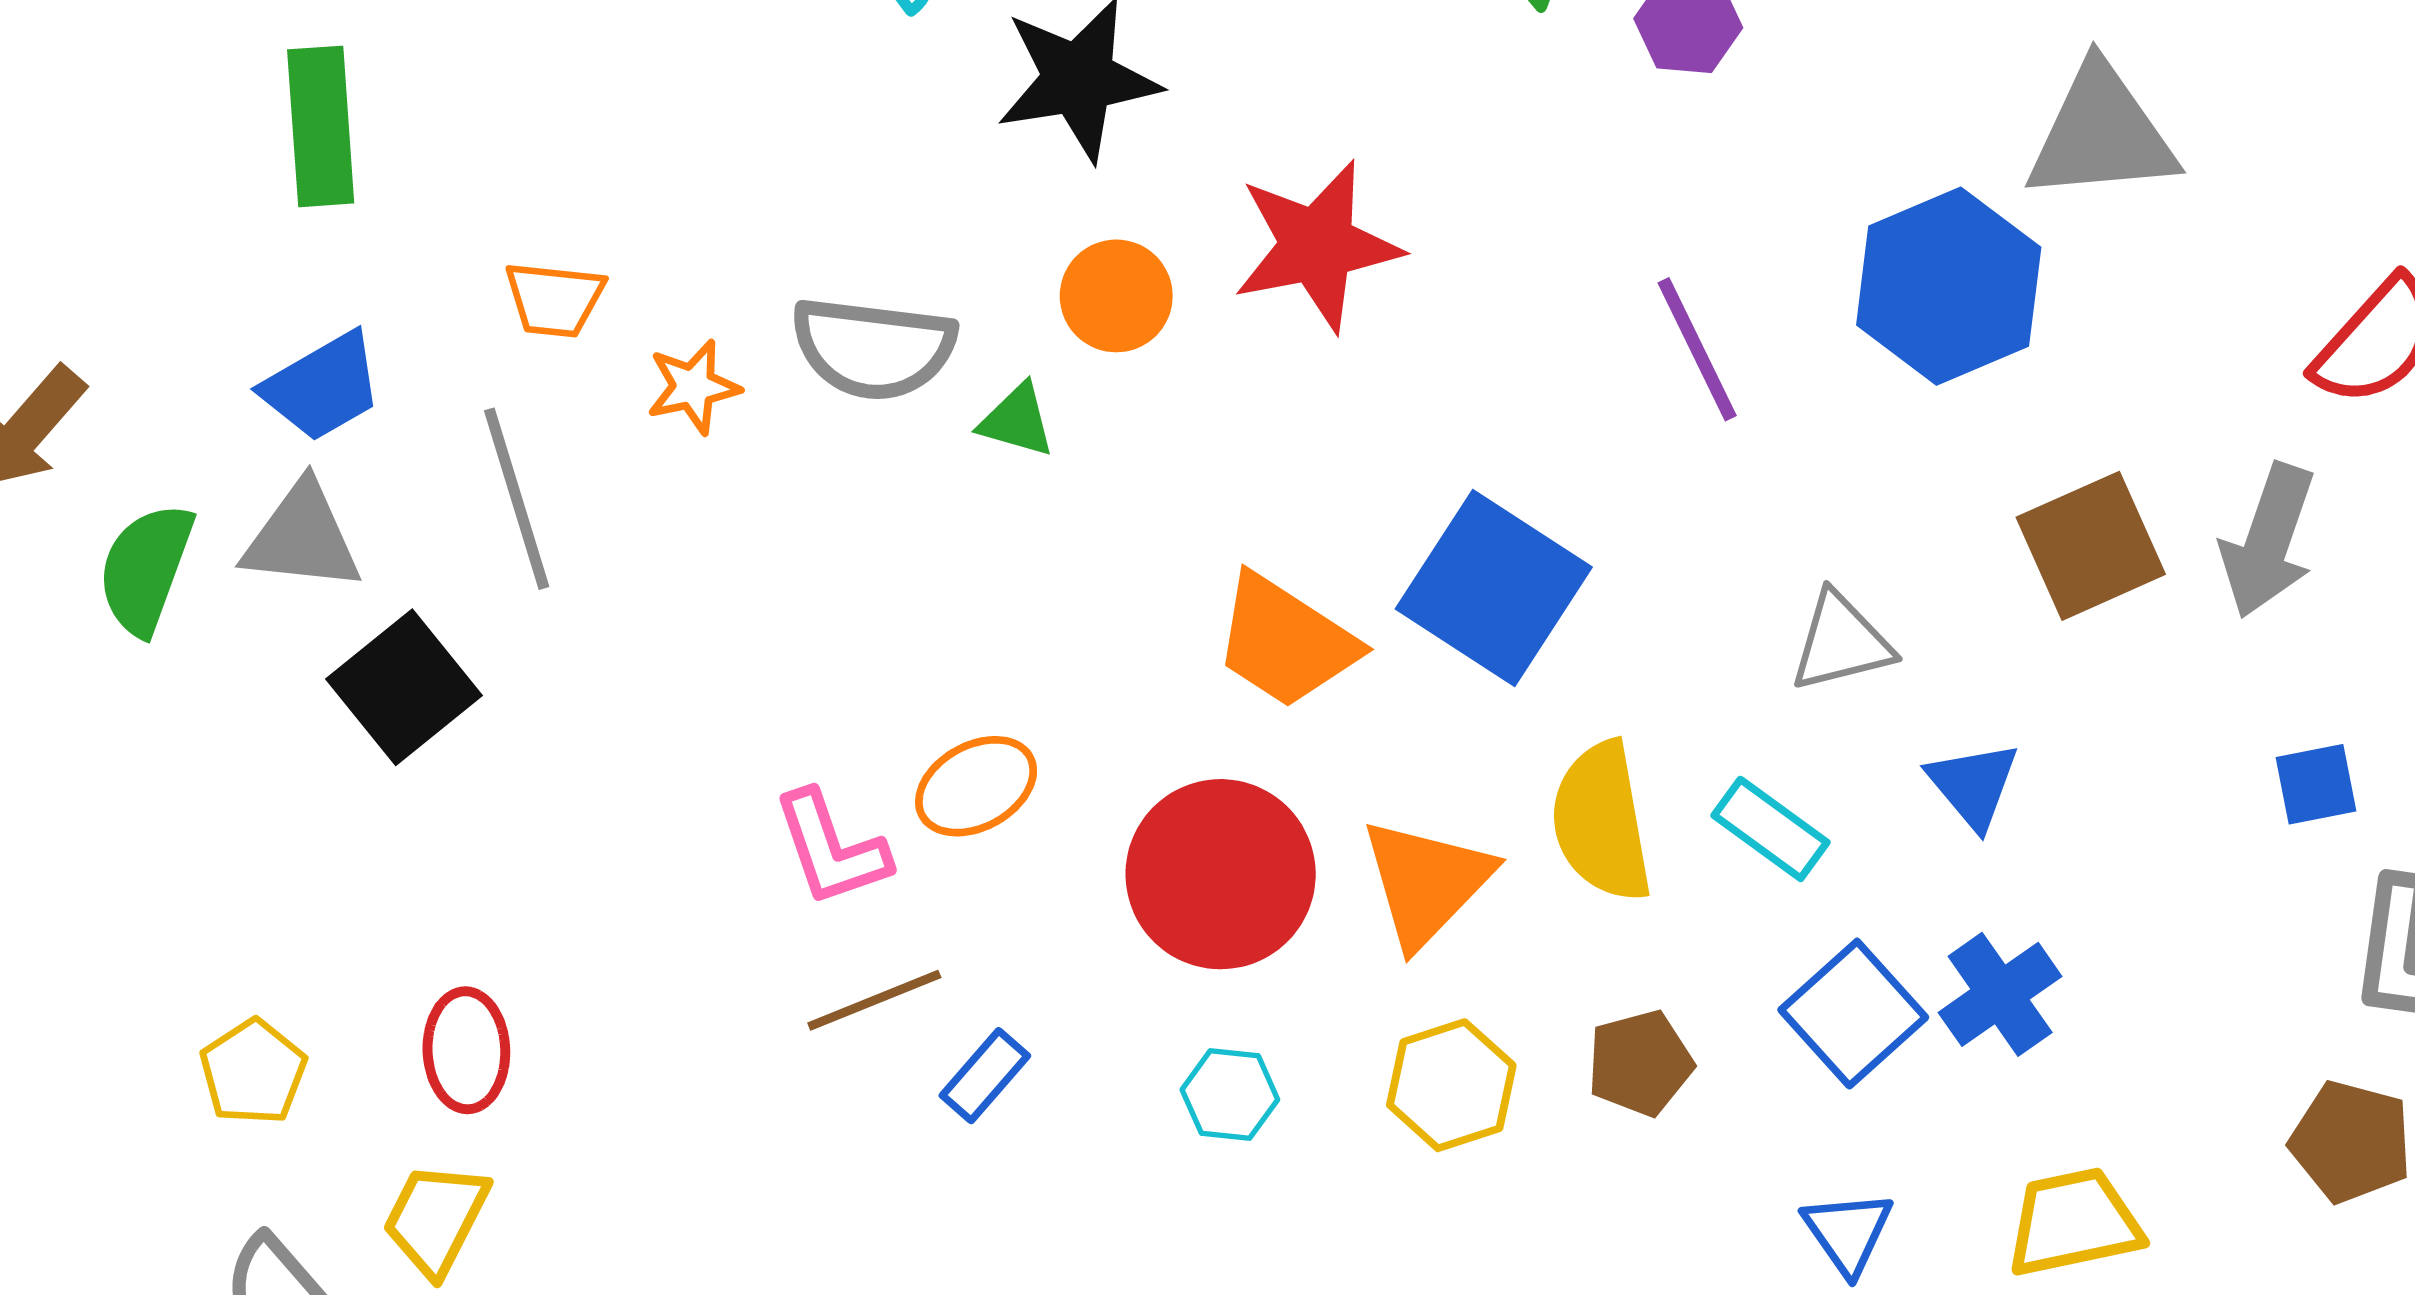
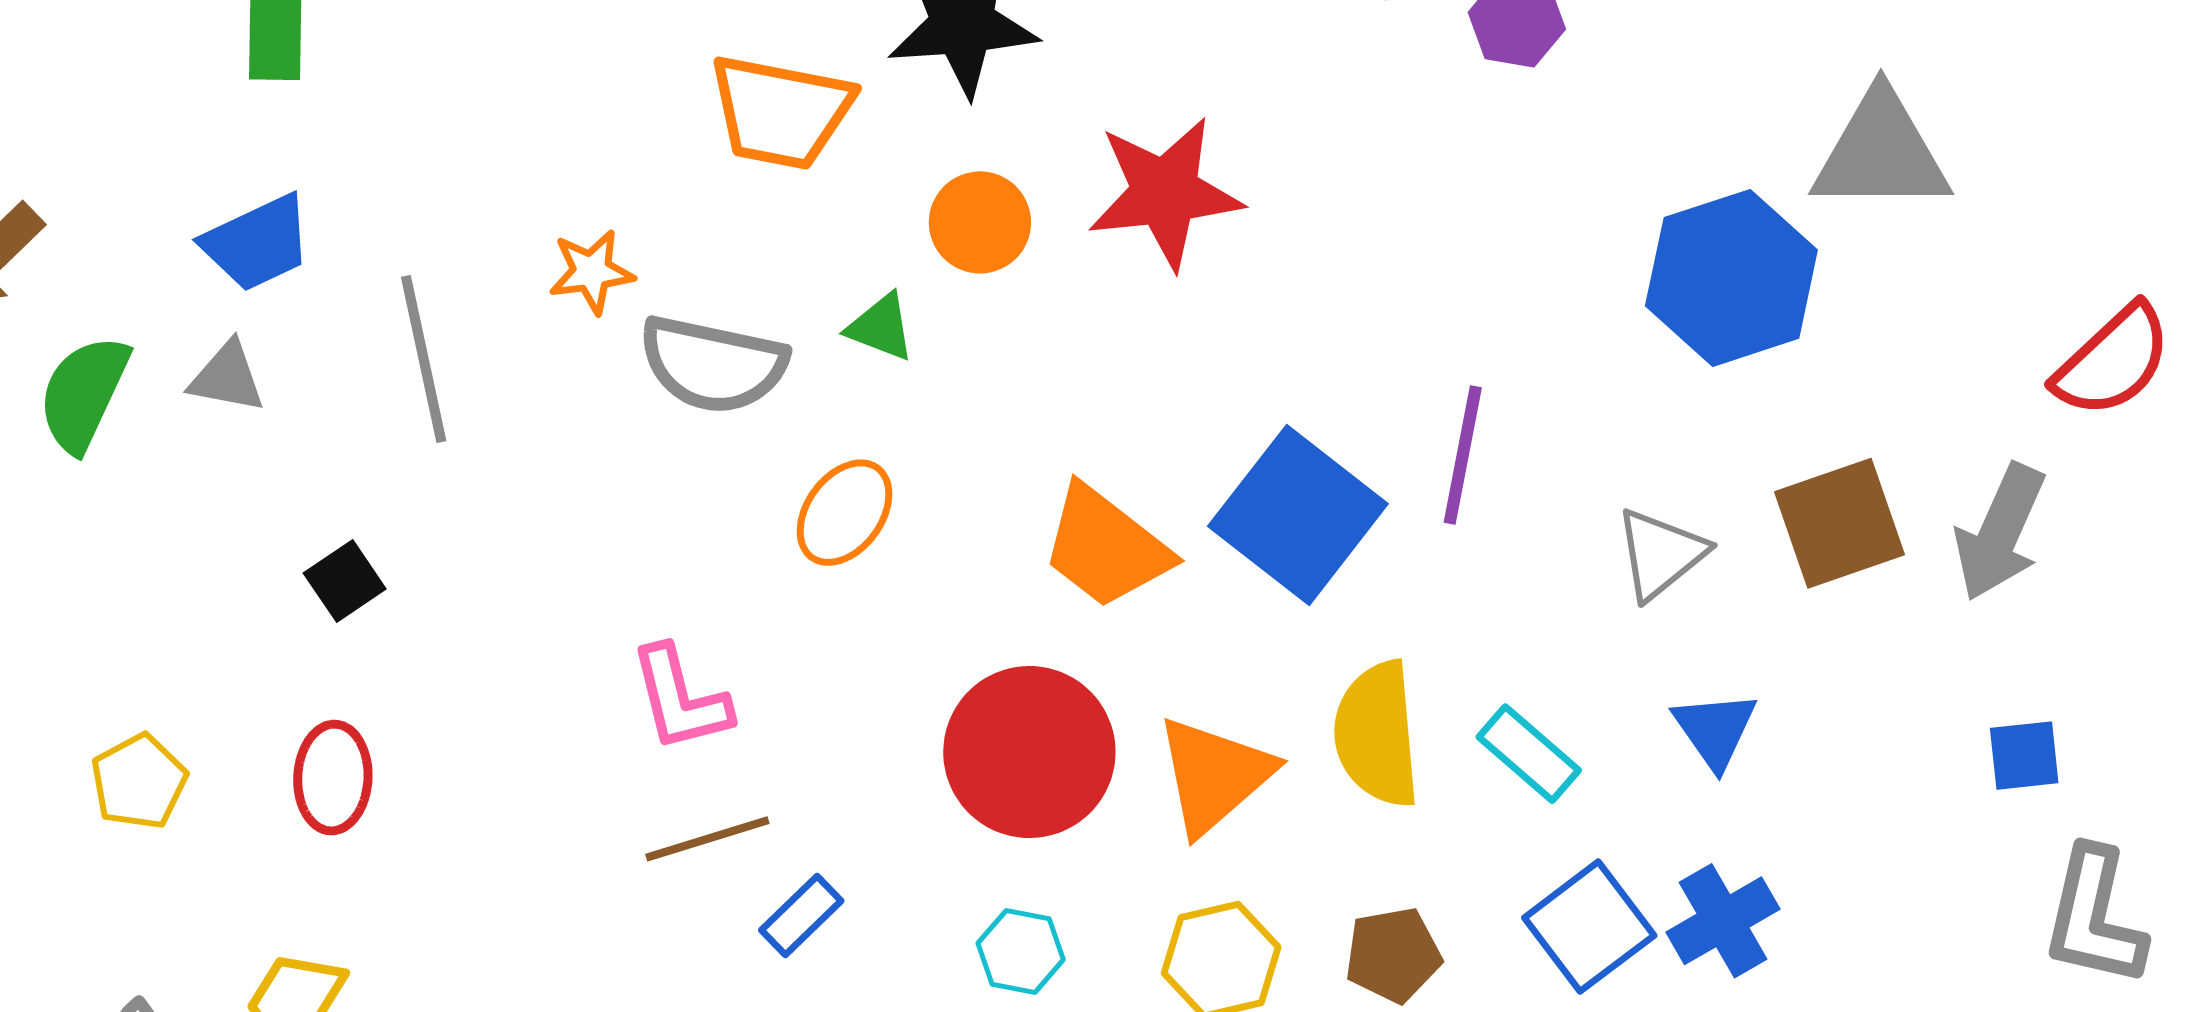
orange trapezoid: (554, 299) -> (781, 112), moved, size x1.6
gray semicircle: (873, 348) -> (713, 364), moved
purple line: (1697, 349) -> (1463, 455), moved, turned 32
gray triangle: (302, 537) -> (227, 377), size x0.7
gray triangle: (1841, 642) -> (1661, 554), moved, turned -30
black square: (404, 687) -> (345, 581), moved, size x0.6
orange ellipse: (976, 786) -> (844, 513), moved, turned -30
red ellipse: (466, 1050) -> (333, 778), moved
yellow pentagon: (253, 1072) -> (139, 782), moved

